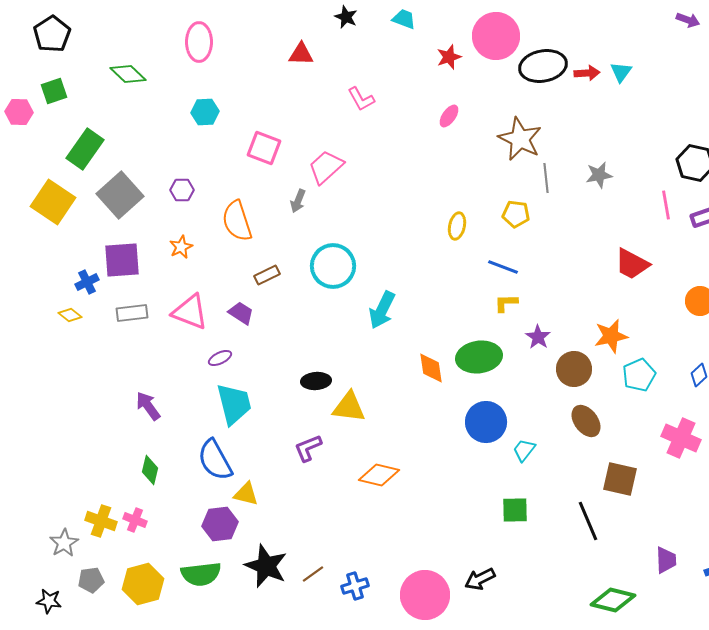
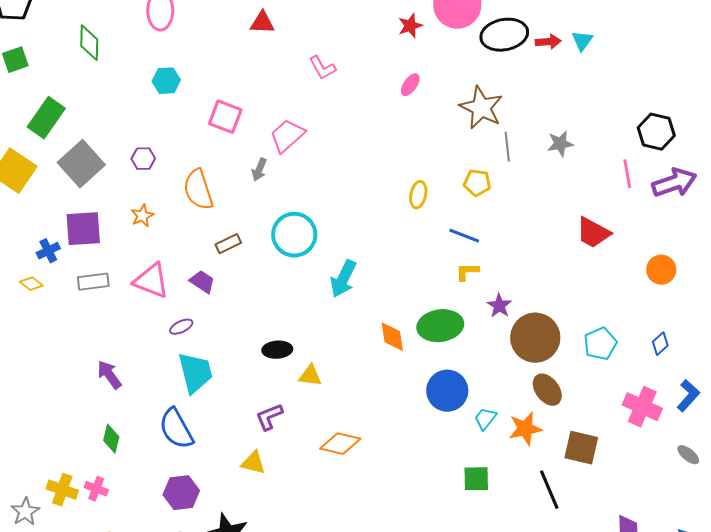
green diamond: (128, 74) -> (89, 43), turned 48
orange star: (611, 336) -> (525, 429), moved
brown circle: (574, 369) -> (535, 338), size x1.4
yellow triangle: (349, 407) -> (310, 376), size x0.7
yellow triangle: (246, 494) -> (253, 463), moved

